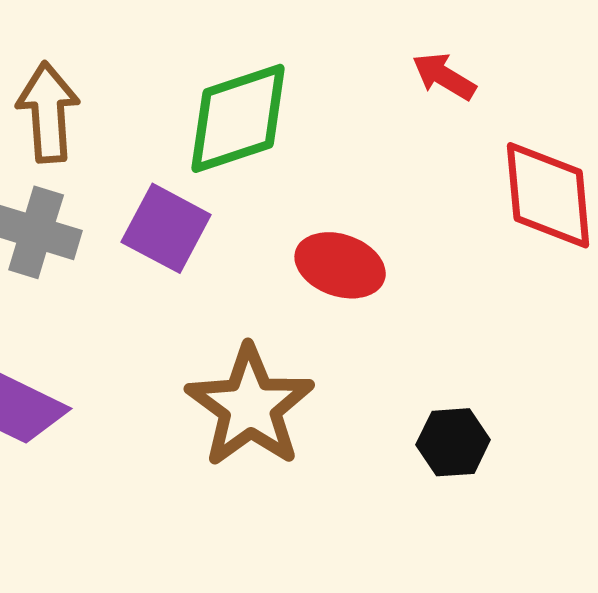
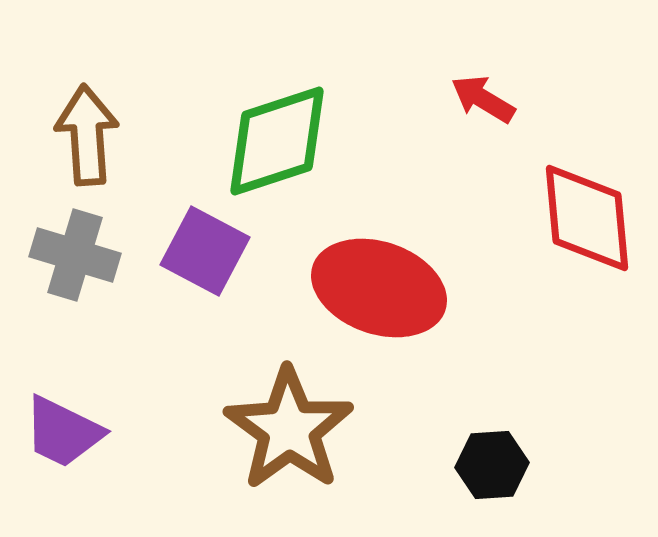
red ellipse: (340, 265) -> (379, 288), size x1.5

